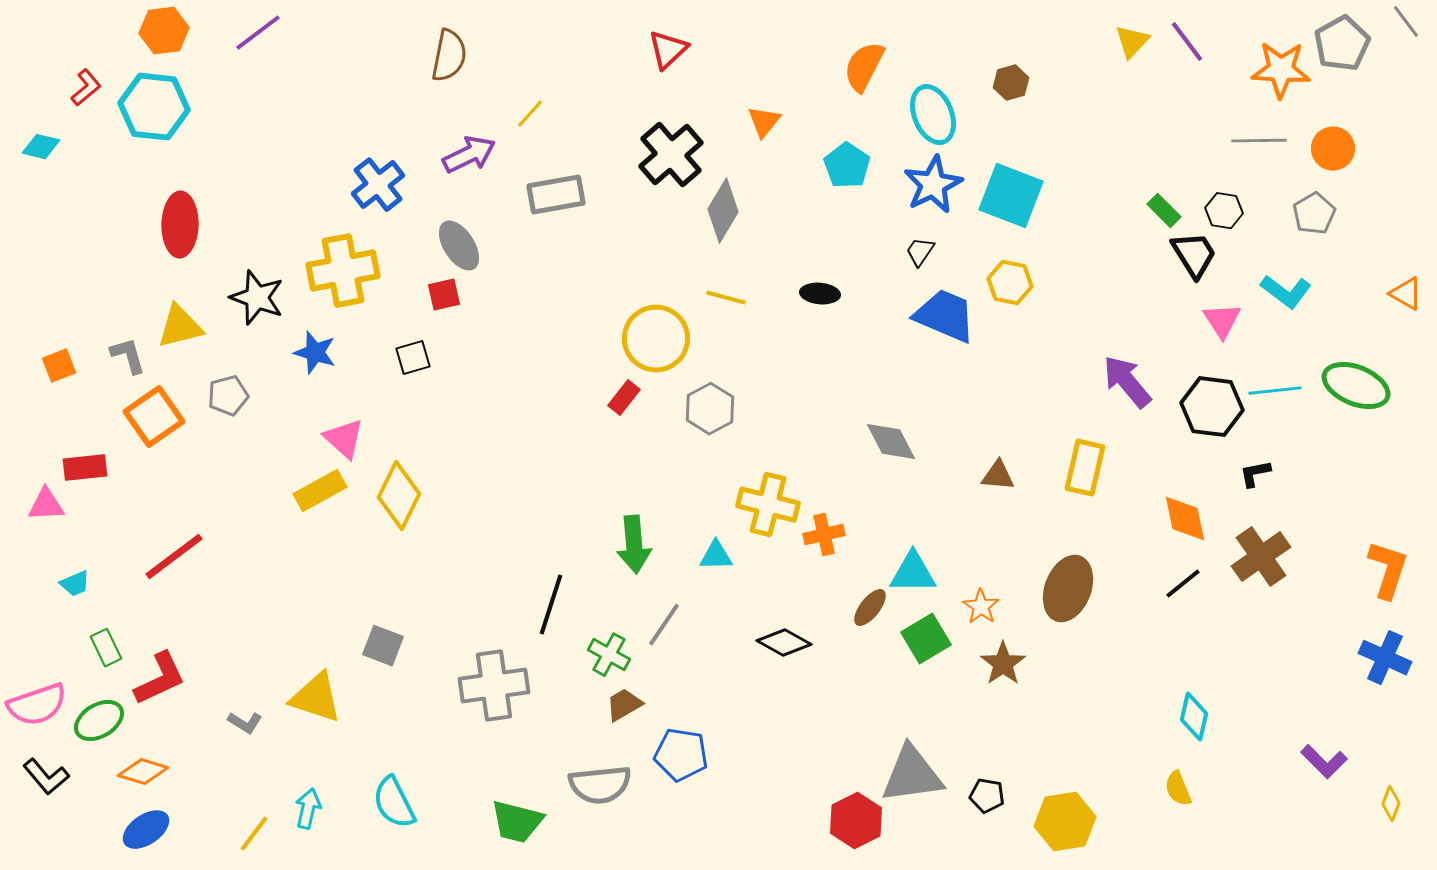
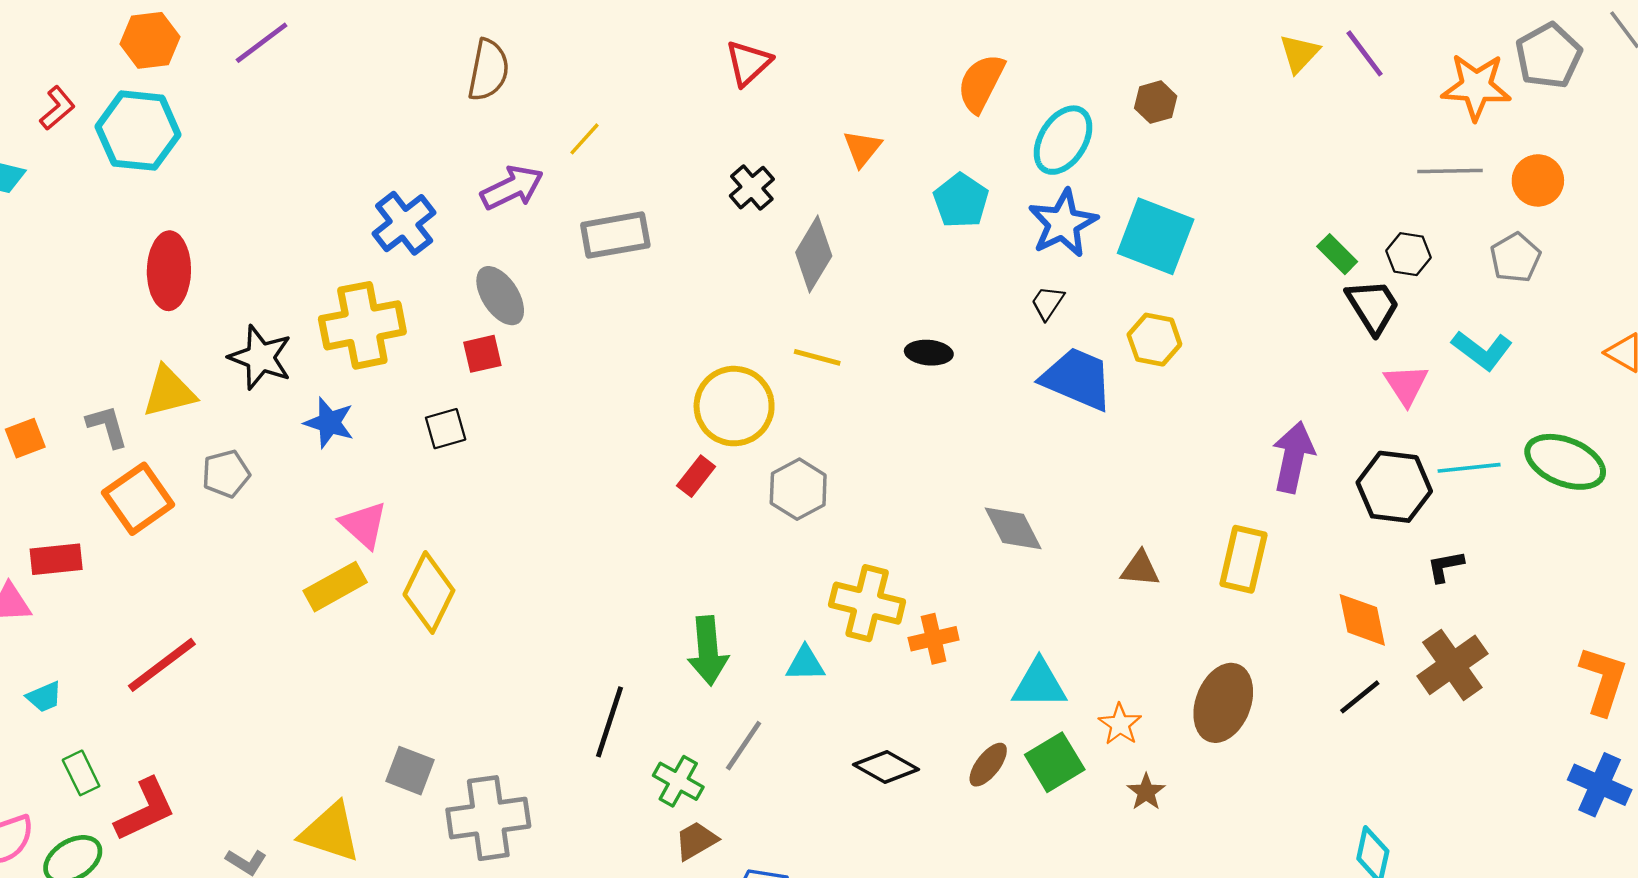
cyan ellipse: (933, 115) -> (1063, 140), turned 54
black cross: (671, 155) -> (752, 188), size x0.6
purple arrow: (1127, 382) -> (1293, 457), turned 52
brown ellipse: (870, 608) -> (988, 765), moved
brown star: (1003, 664) -> (1146, 792), size x0.7
gray cross: (494, 686) -> (488, 818), moved

